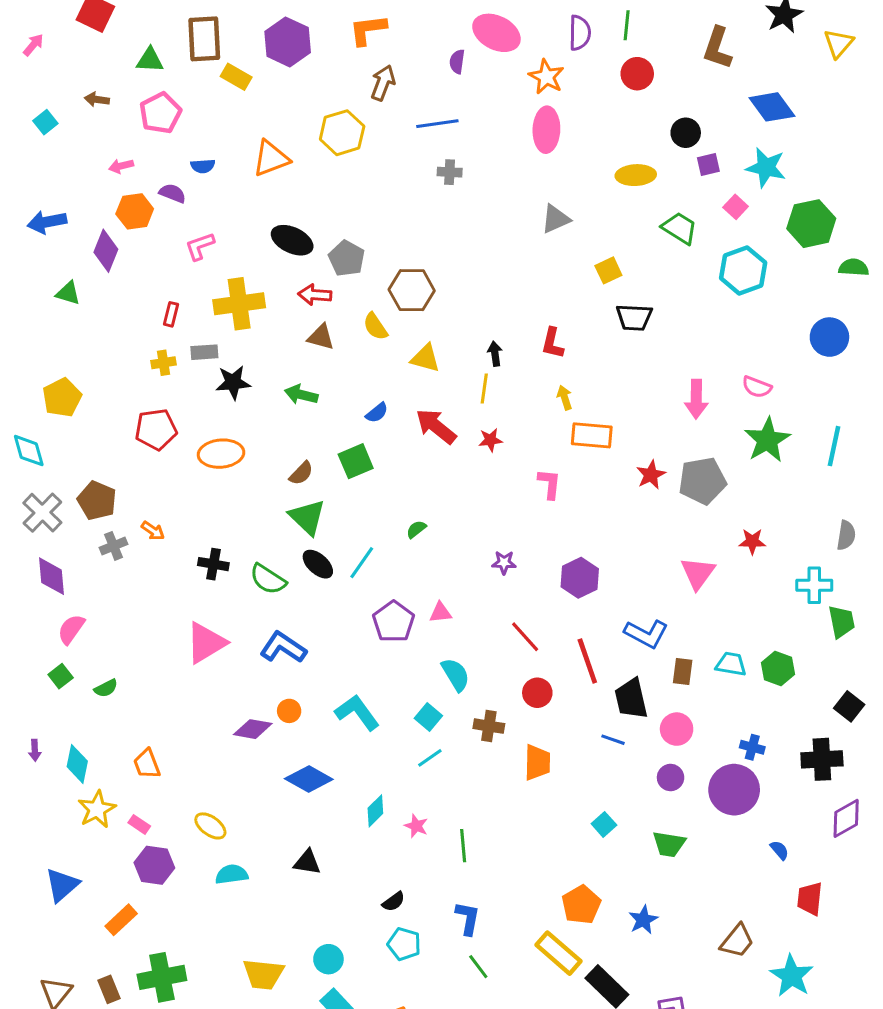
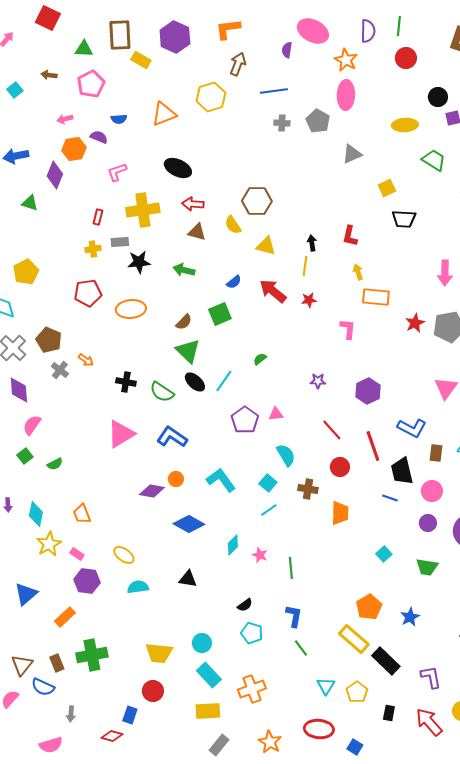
gray pentagon: (347, 258) -> (318, 121), moved
gray cross: (114, 546) -> (60, 370), turned -30

